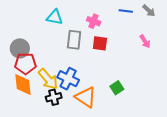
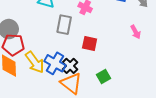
red square: (100, 43) -> (90, 44), moved
black cross: (54, 97) -> (70, 66), moved, turned -35

